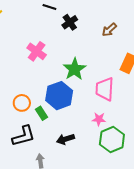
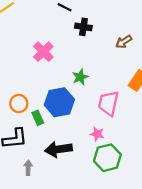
black cross: (70, 22) -> (83, 27), turned 35
green star: (75, 69) -> (80, 77), size x0.7
black arrow: (65, 139) -> (58, 149), size x1.4

